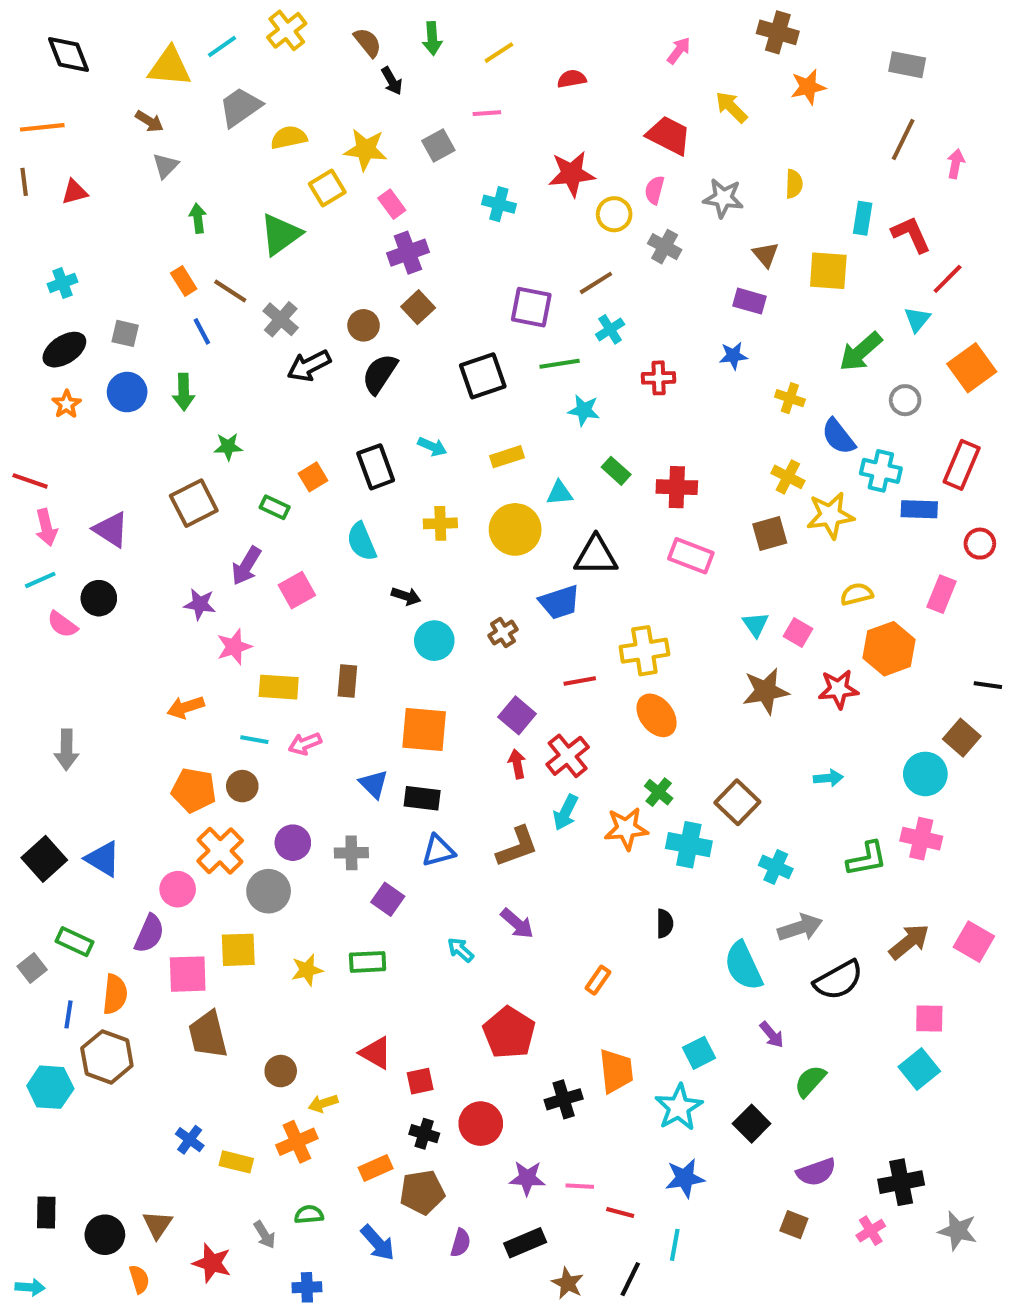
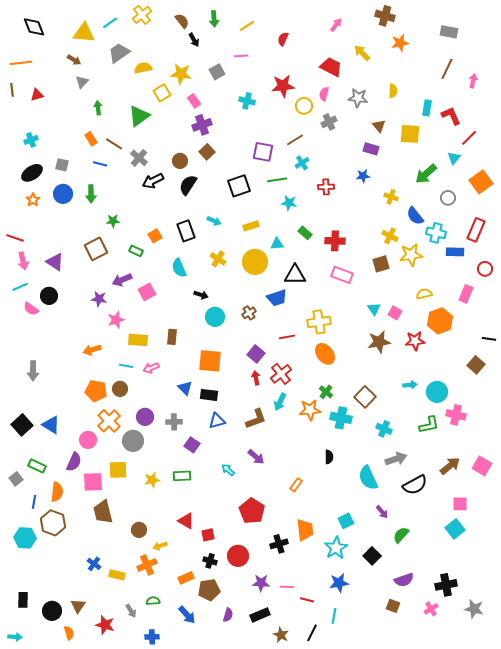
red semicircle: (572, 79) -> (283, 39), turned -56
gray cross: (665, 247) -> (329, 122), turned 35
blue line: (202, 331) -> (100, 164), turned -48
yellow cross: (440, 523) -> (218, 259), turned 35
purple arrow: (246, 566) -> (122, 280), turned 36
cyan circle: (925, 774) -> (437, 392), moved

